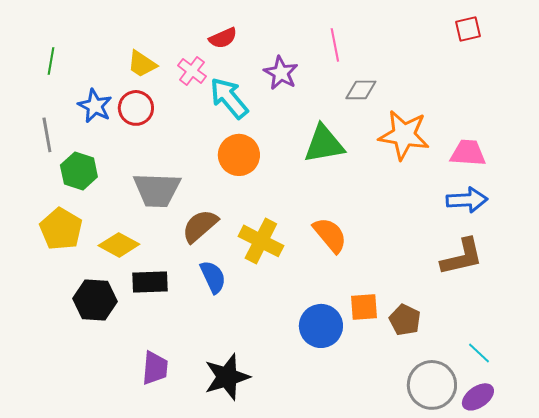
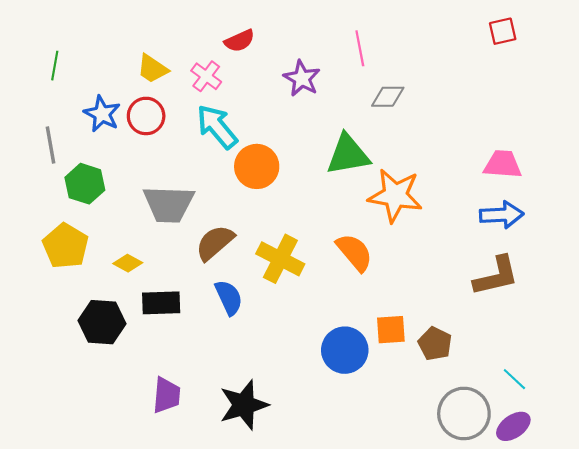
cyan arrow: (229, 98) -> (217, 127), moved
orange star: (404, 135) -> (395, 195), moved
yellow diamond: (119, 245) -> (128, 263), size x0.7

